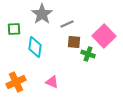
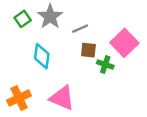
green square: (14, 29) -> (23, 19), moved, turned -32
pink triangle: (52, 82) -> (62, 98), size x1.6

